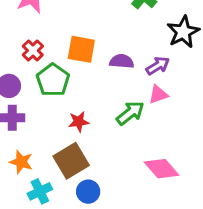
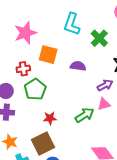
orange square: (81, 49) -> (48, 55), moved
red cross: (33, 51) -> (23, 69), turned 32
purple semicircle: (122, 61) -> (78, 66), moved

